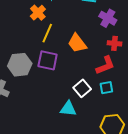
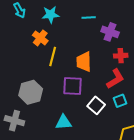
orange trapezoid: (77, 43) -> (84, 62), turned 45
purple square: (48, 60) -> (73, 86), moved
cyan triangle: (68, 109) -> (64, 122), moved

